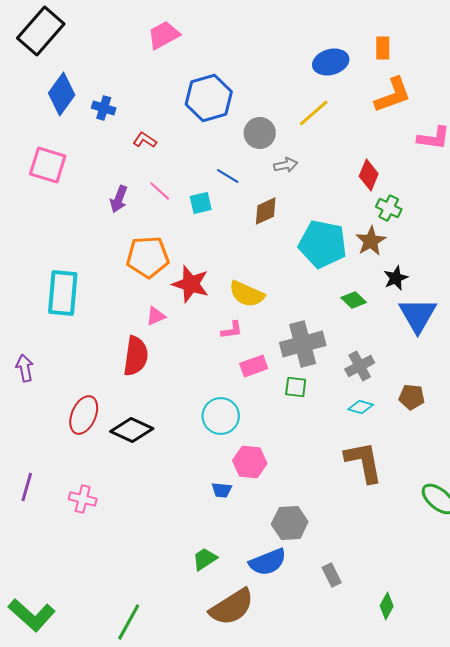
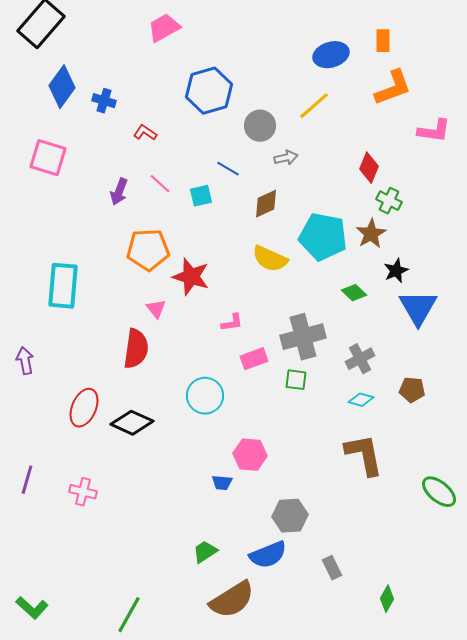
yellow semicircle: (247, 294) -> (270, 259), moved
pink triangle: (156, 316) -> (156, 309), turned -45
cyan circle: (221, 416) -> (205, 396), moved
green L-shape: (32, 615) -> (32, 608), size x0.7

